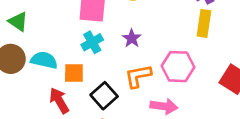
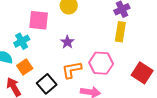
cyan cross: (92, 42) -> (22, 41), moved
orange square: (74, 73) -> (25, 67), turned -35

